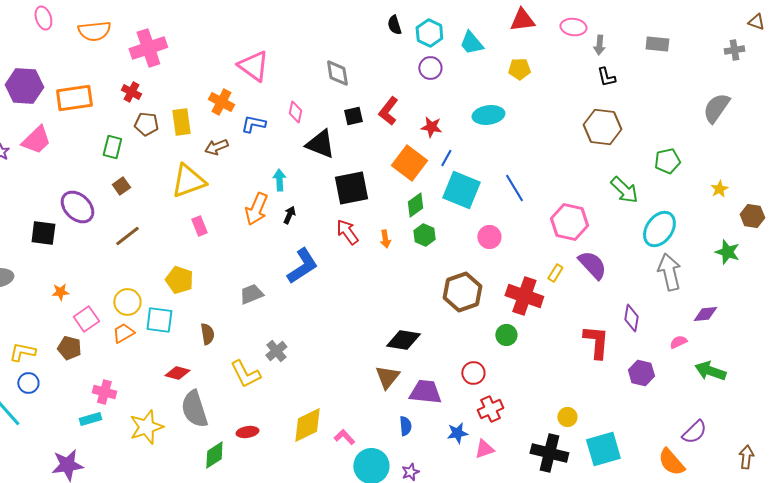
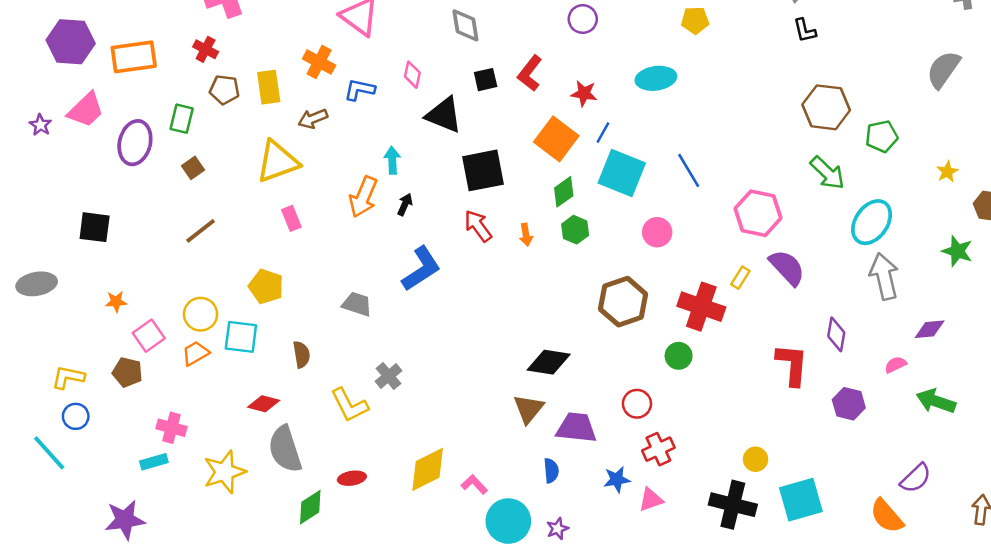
brown hexagon: (602, 127) -> (826, 107), moved
purple ellipse: (77, 207) -> (135, 143), moved, turned 60
gray trapezoid: (251, 294) -> (357, 304), turned 40

